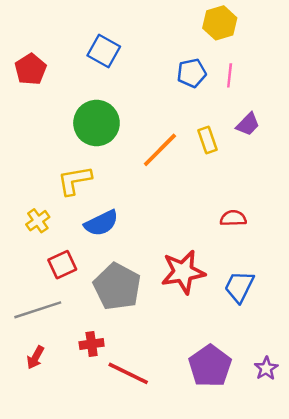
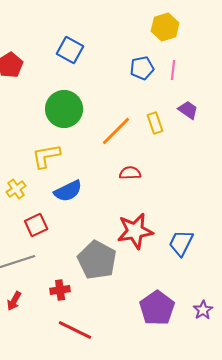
purple trapezoid: (248, 124) -> (188, 110), turned -100
red semicircle: (233, 218) -> (130, 173), moved
gray pentagon: (117, 287) -> (97, 260), moved
red line: (128, 373) -> (75, 330), moved

